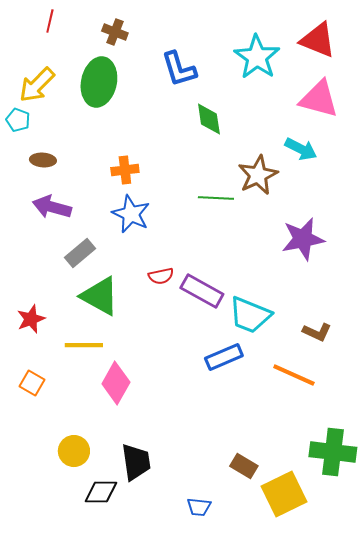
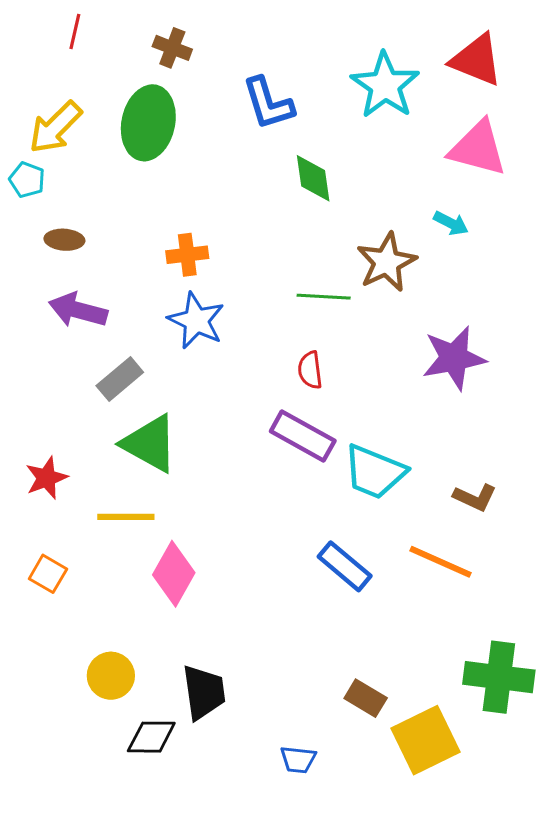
cyan arrow: (301, 149) -> (451, 223), size x0.7
red semicircle: (161, 276) -> (310, 370), moved, turned 95
blue rectangle: (224, 357) -> (345, 566), moved, turned 63

